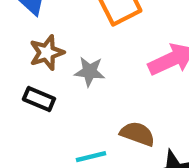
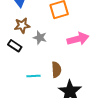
brown semicircle: (137, 134) -> (56, 70), turned 56

